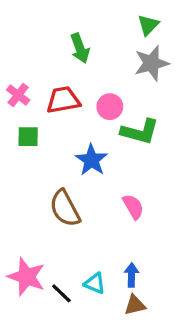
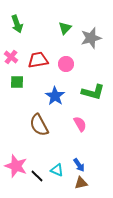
green triangle: (148, 25) -> (65, 28), moved
green arrow: (80, 48) -> (17, 24), moved
green L-shape: (140, 132) -> (93, 92), moved
blue arrow: (132, 275) -> (79, 165), turned 144

